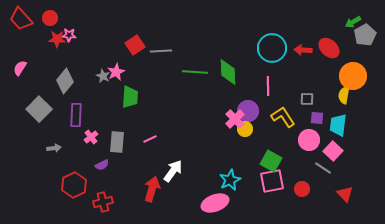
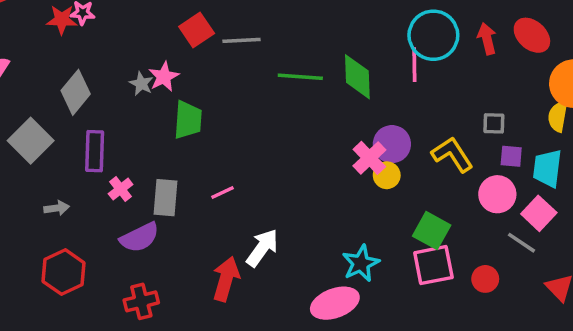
red arrow: (303, 50) -> (487, 39), turned 72
pink line: (268, 86) -> (414, 65), moved
purple semicircle: (102, 165) -> (140, 237), size x1.6
red hexagon: (74, 185) -> (64, 272), moved

